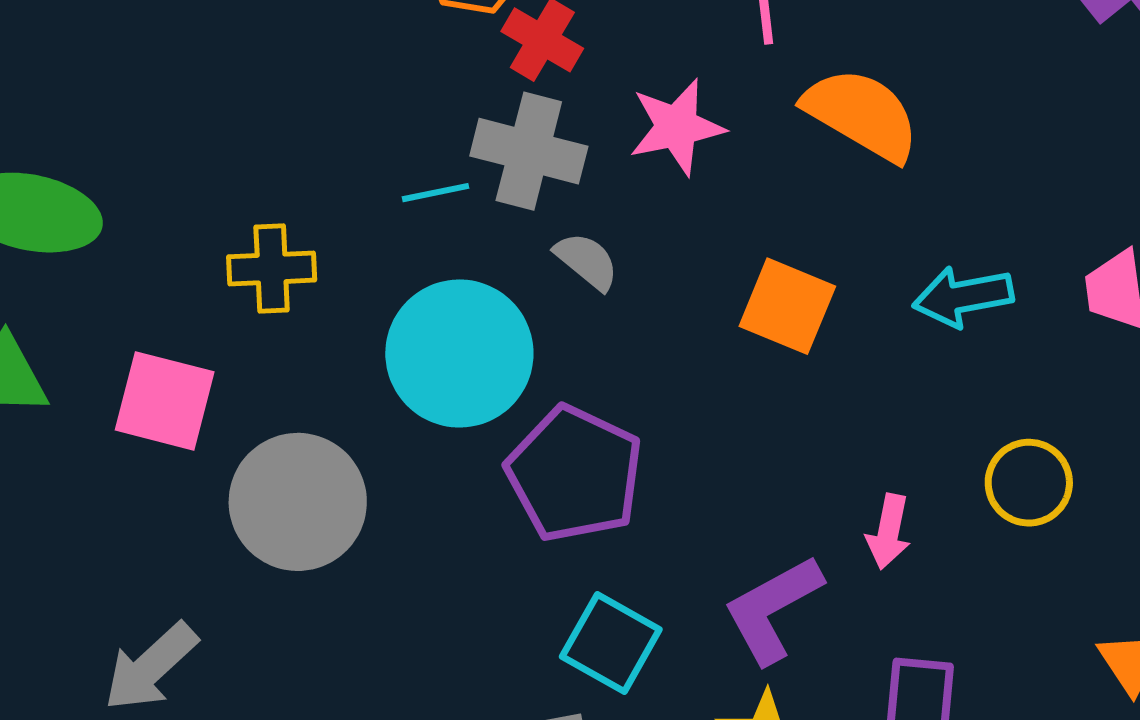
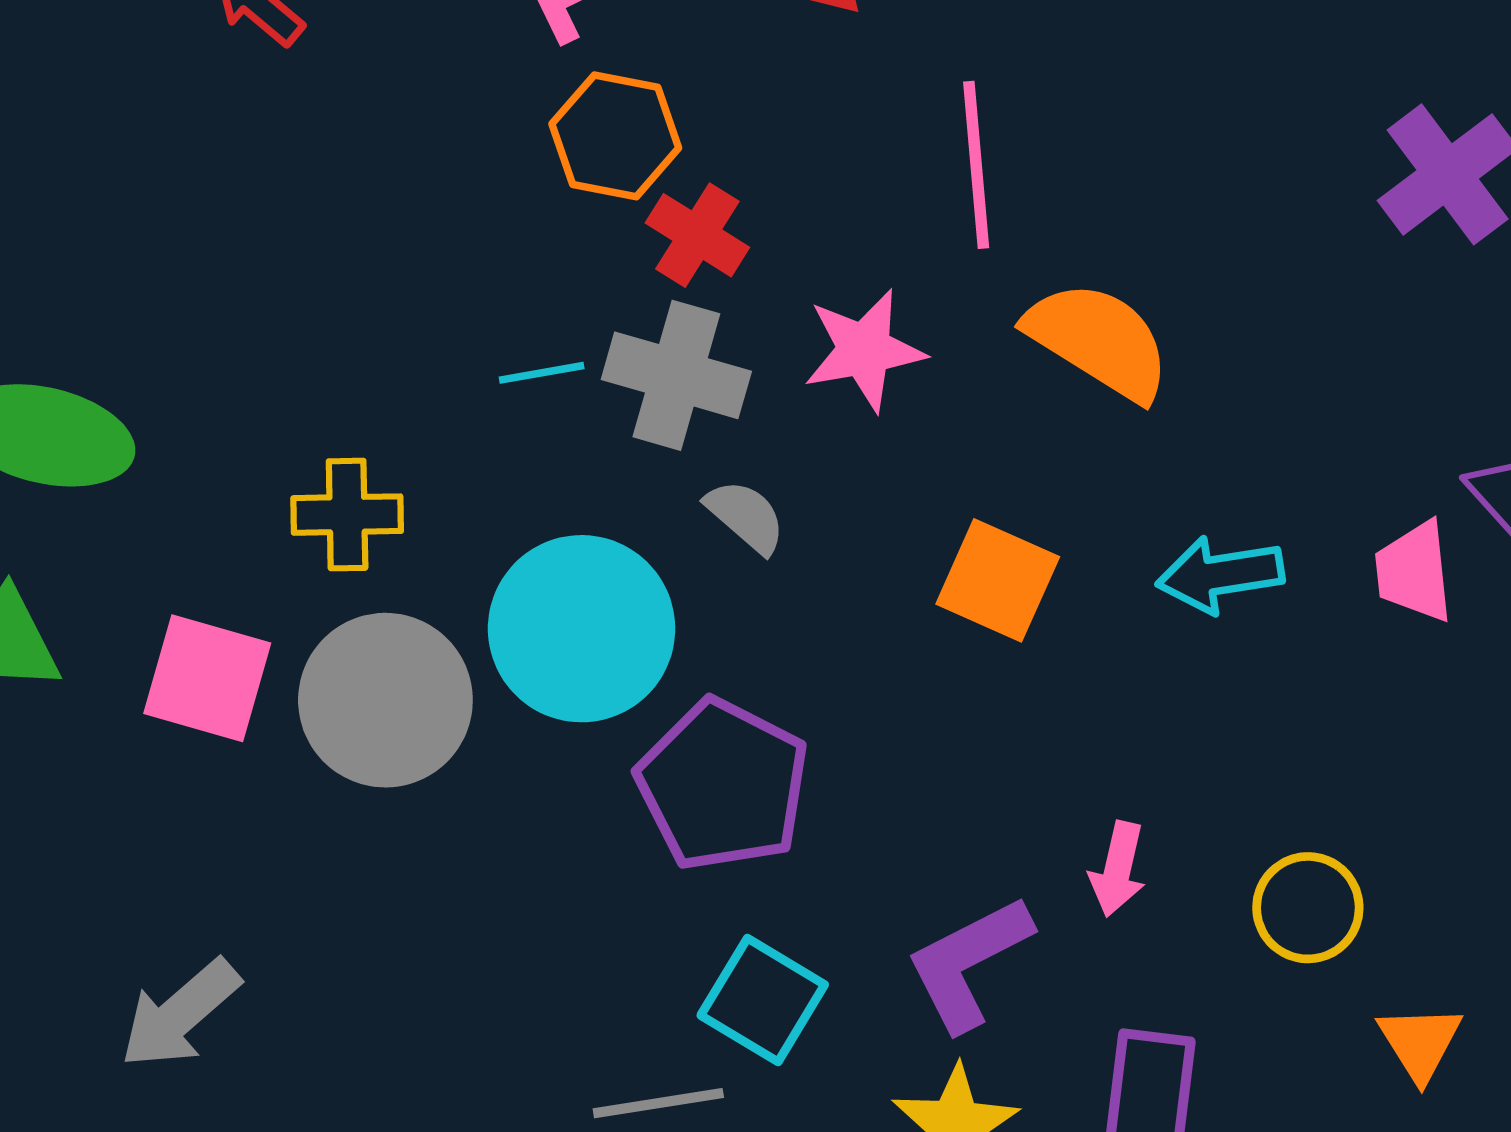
cyan line: (435, 193) -> (542, 373), moved
yellow circle: (1029, 483) -> (1308, 908), moved
gray circle: (298, 502) -> (385, 700), moved

